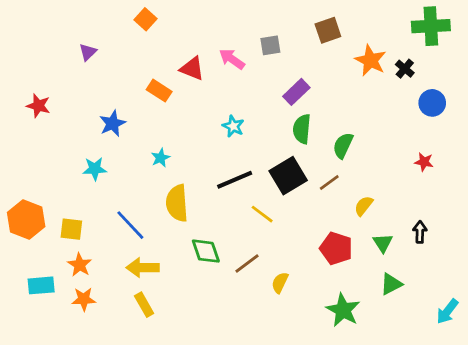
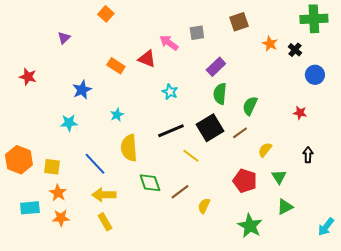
orange star: (370, 60) -> (270, 44), size x0.7
red triangle: (192, 69) -> (147, 59), moved
red star: (424, 162) -> (300, 113), moved
black arrow: (420, 232) -> (308, 155), moved

